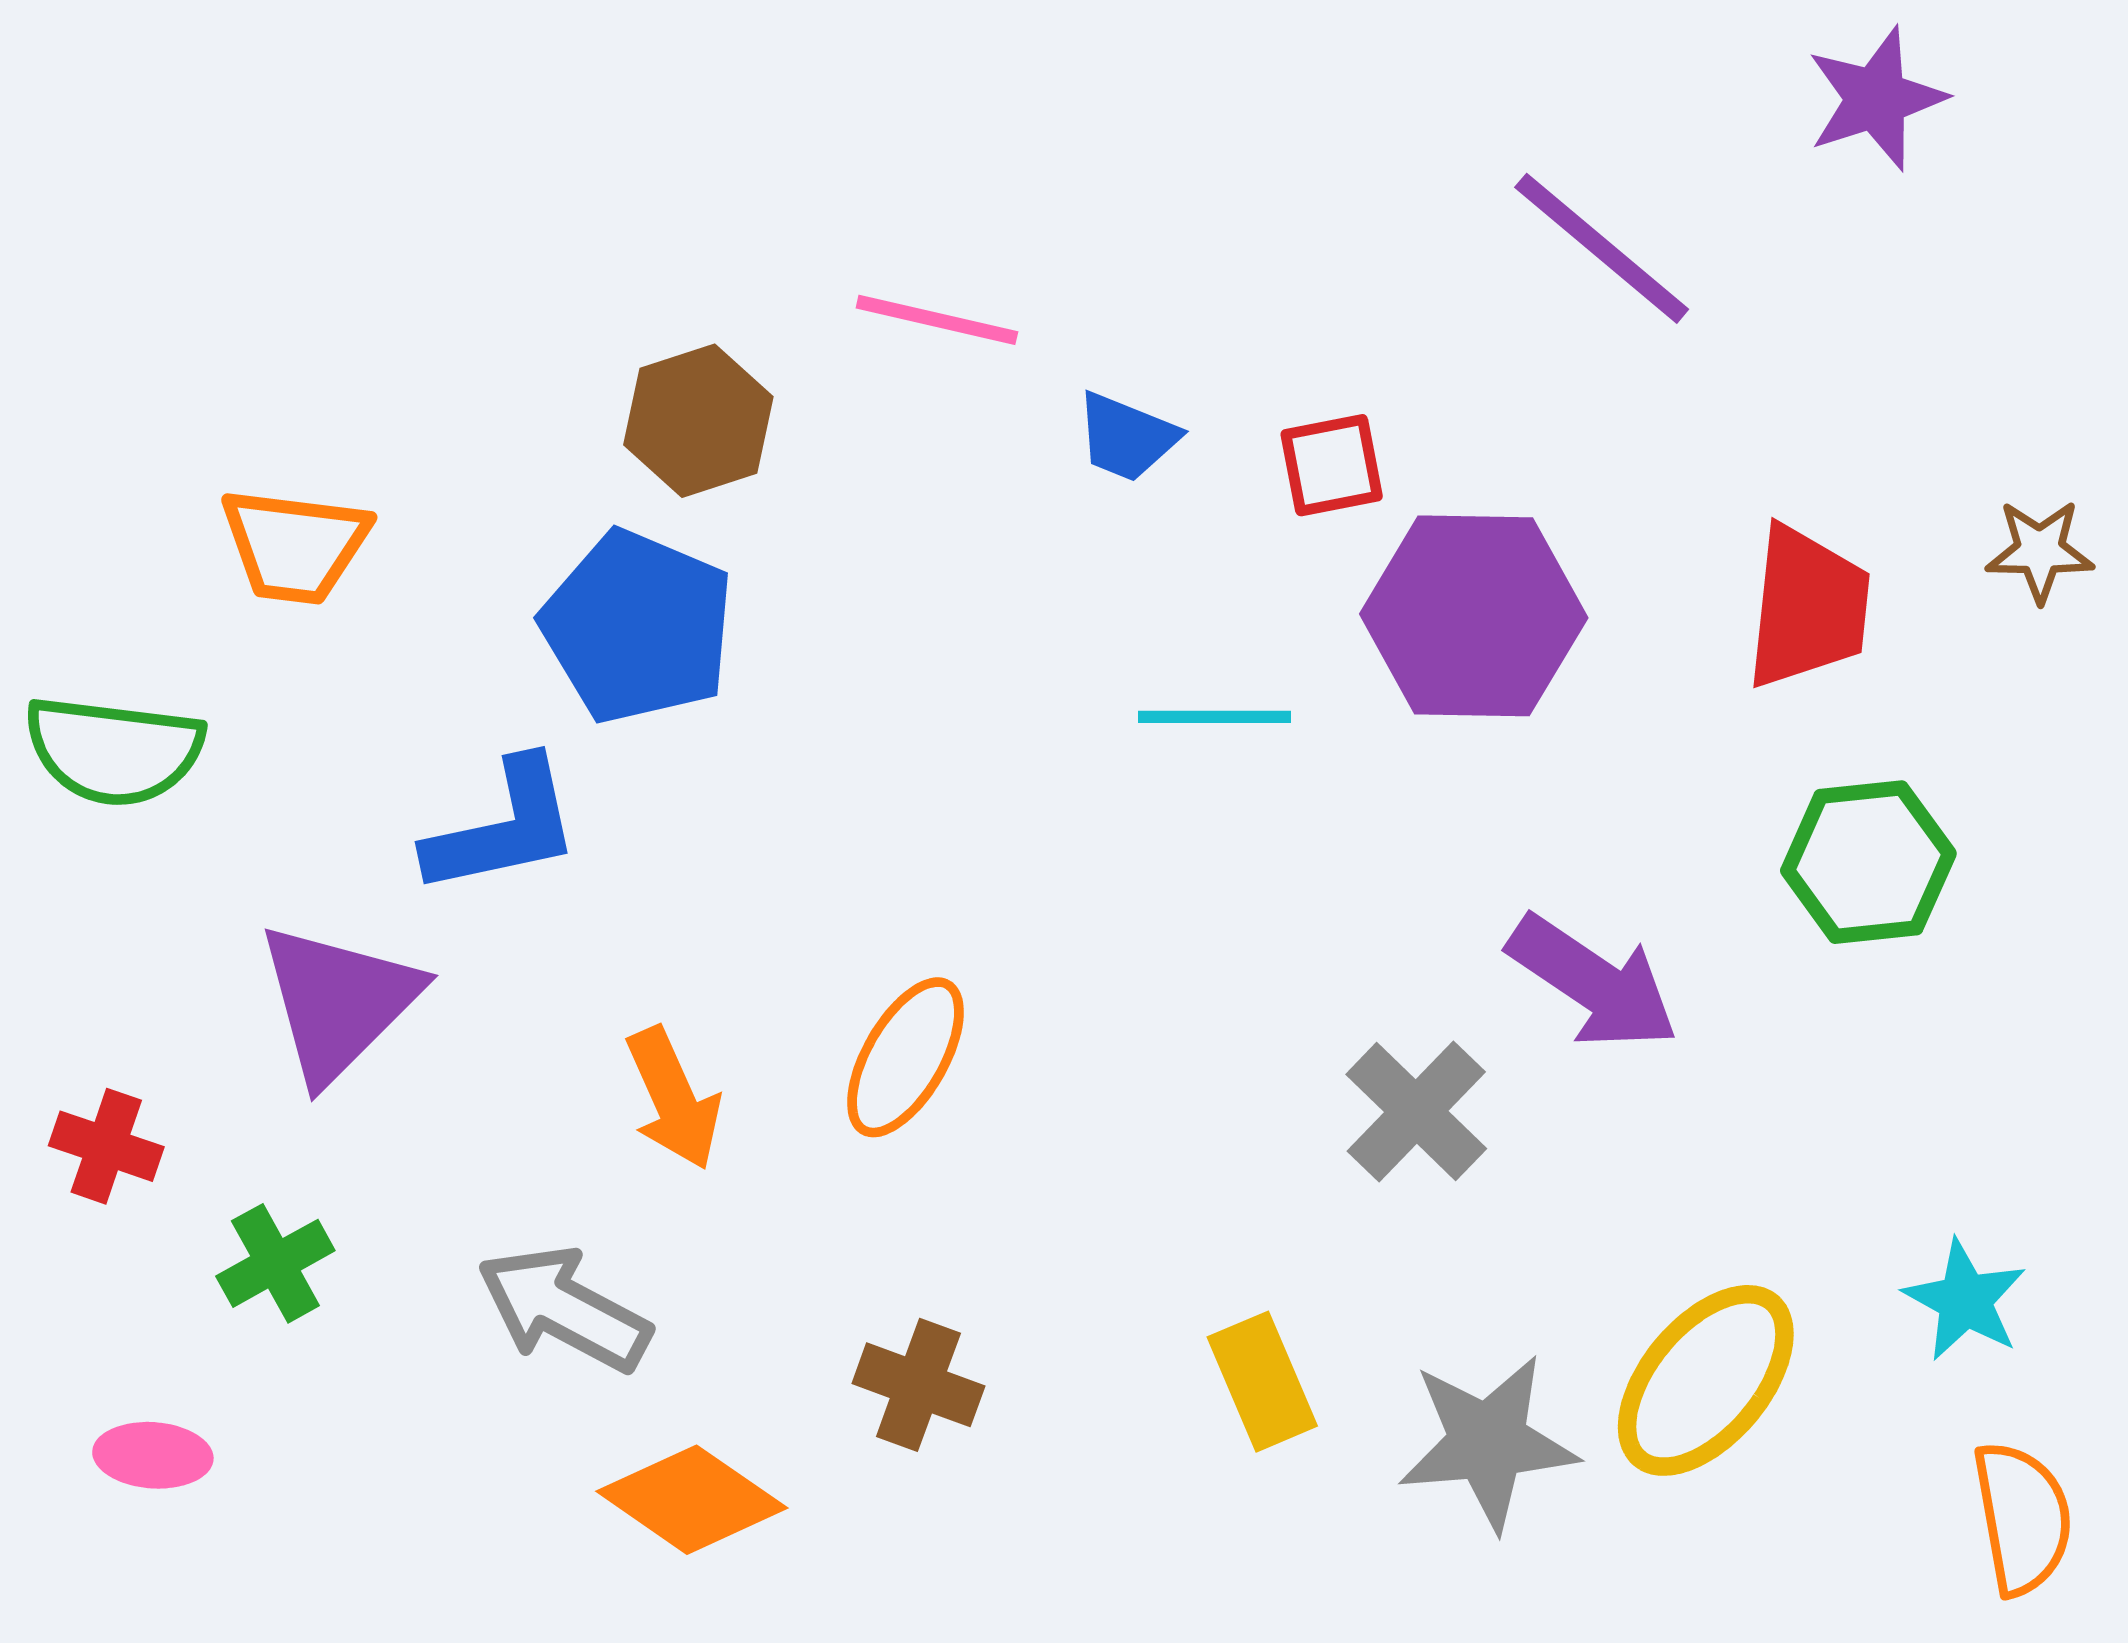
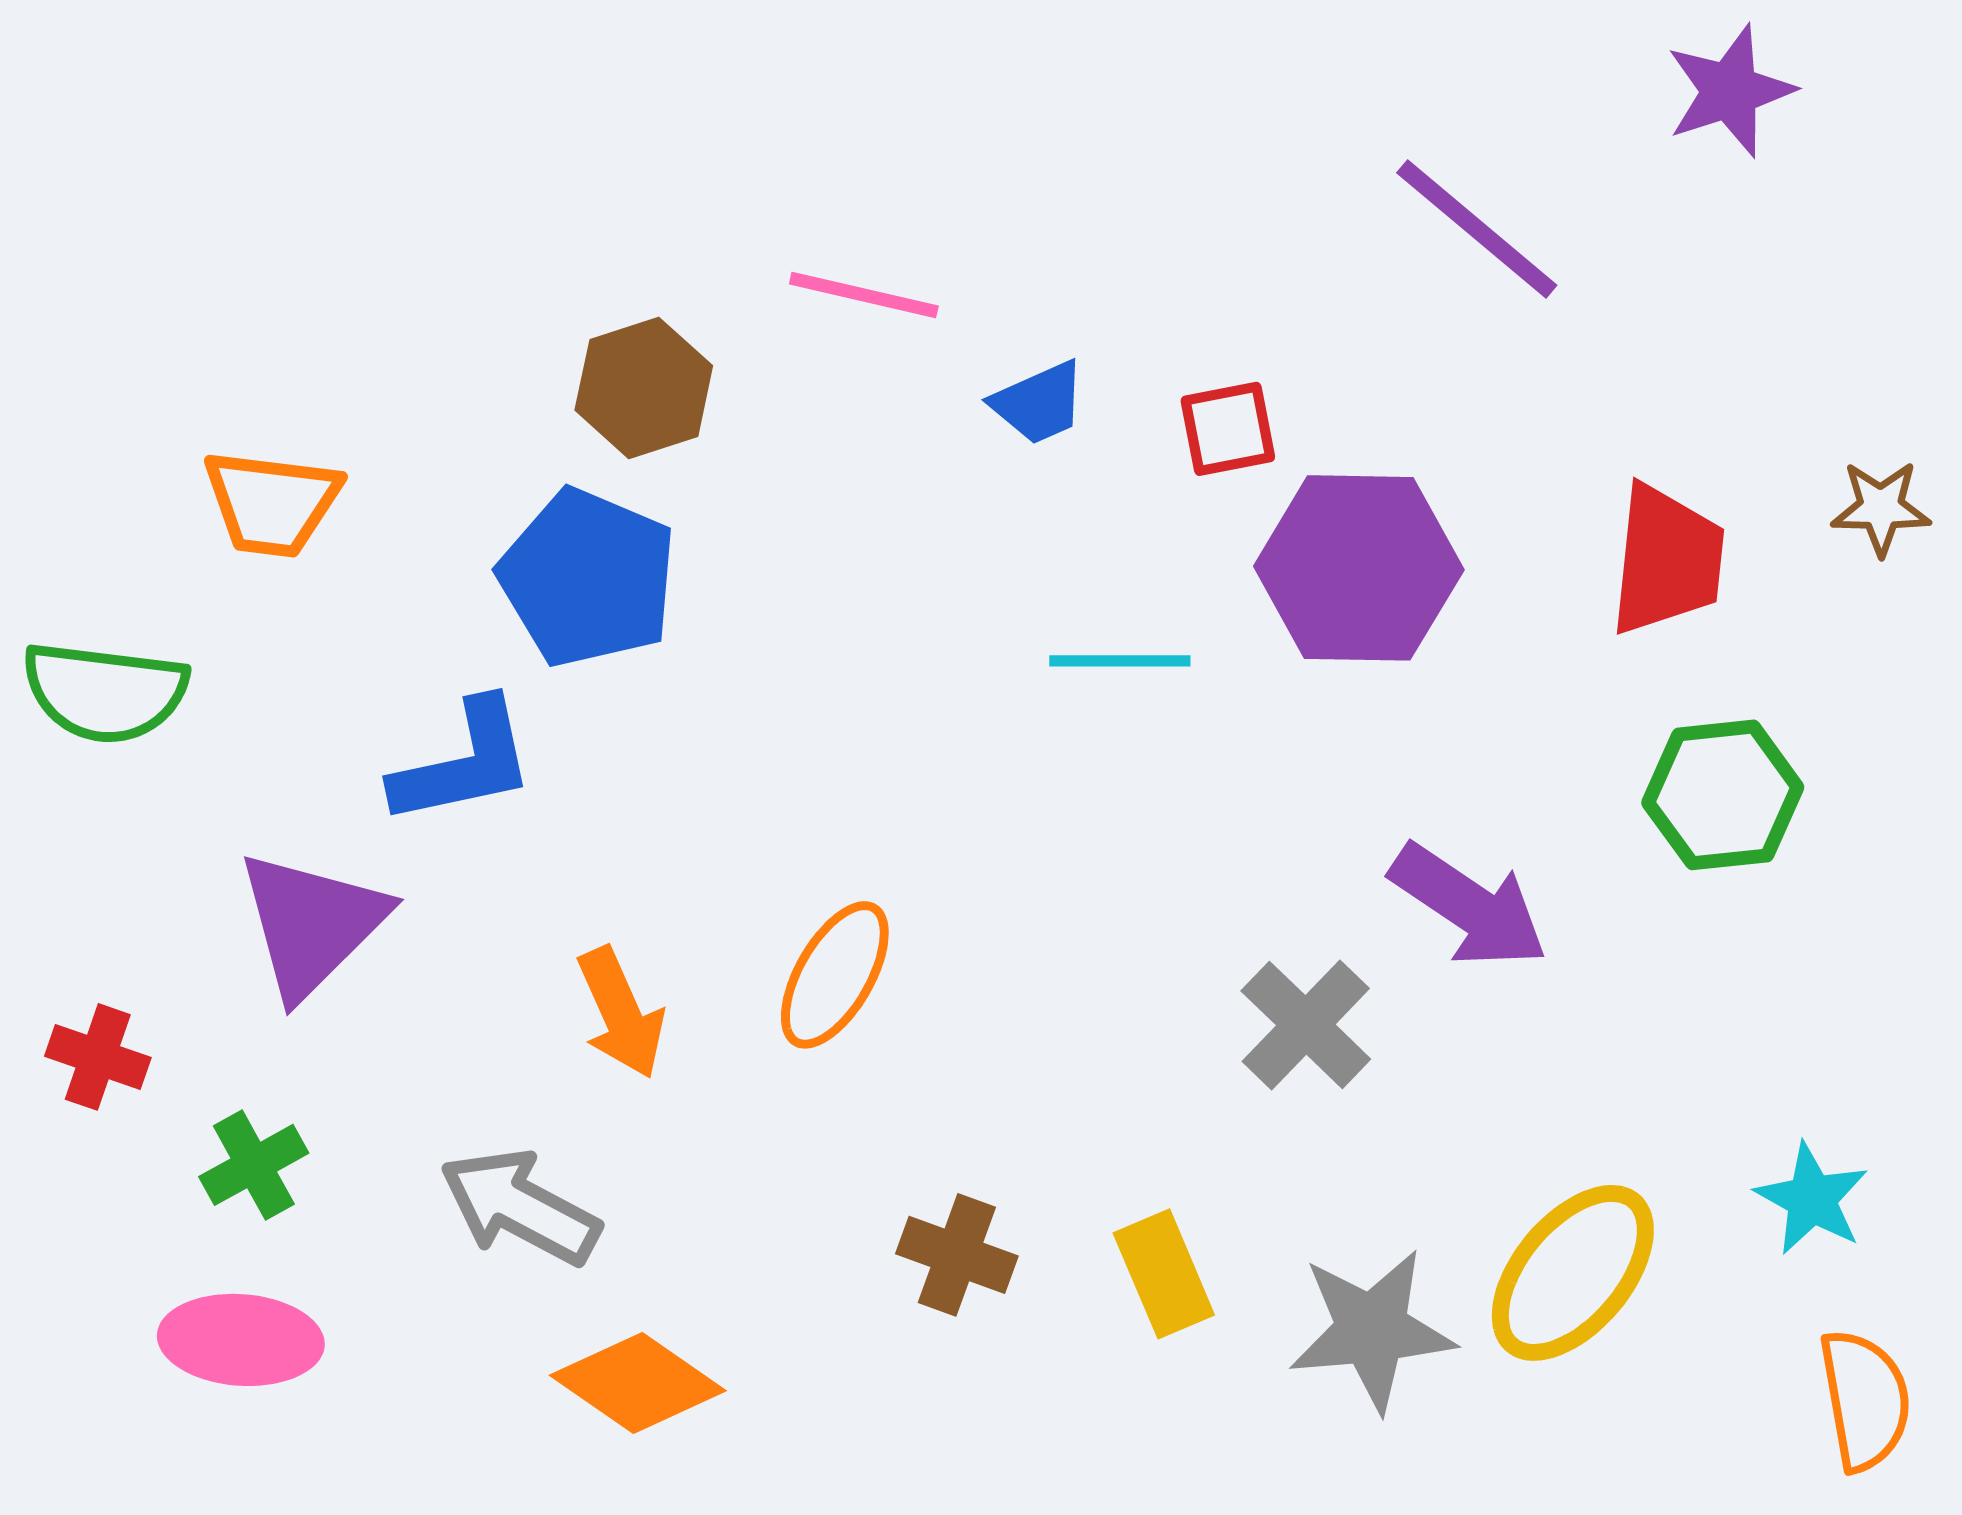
blue trapezoid: (1127, 437) -> (1039, 403), turned -46
brown cross: (918, 1385) -> (957, 1255), moved
pink ellipse: (153, 1455) -> (241, 1340), moved, size x1.5

